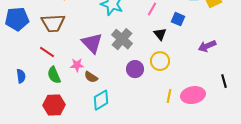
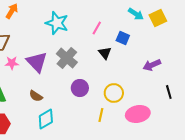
yellow circle: (160, 61) -> (114, 93), moved
pink star: (77, 65) -> (12, 63), moved
black line: (224, 81) -> (169, 92), moved
yellow line: (169, 96) -> (101, 115), moved

